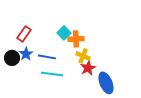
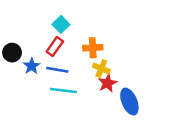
cyan square: (64, 33) -> (61, 24), moved
red rectangle: (24, 34) -> (55, 46), moved
black circle: (12, 58) -> (12, 53), moved

